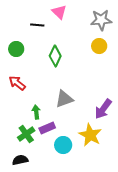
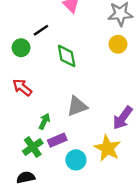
black line: (37, 25) -> (41, 30), moved, turned -40
green diamond: (55, 56) -> (67, 56), turned -35
green arrow: (36, 112) -> (44, 121), turned 32

